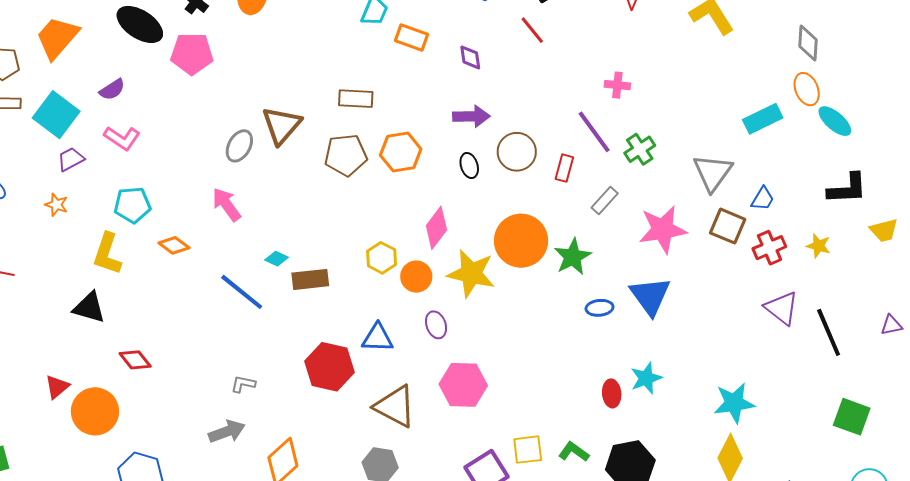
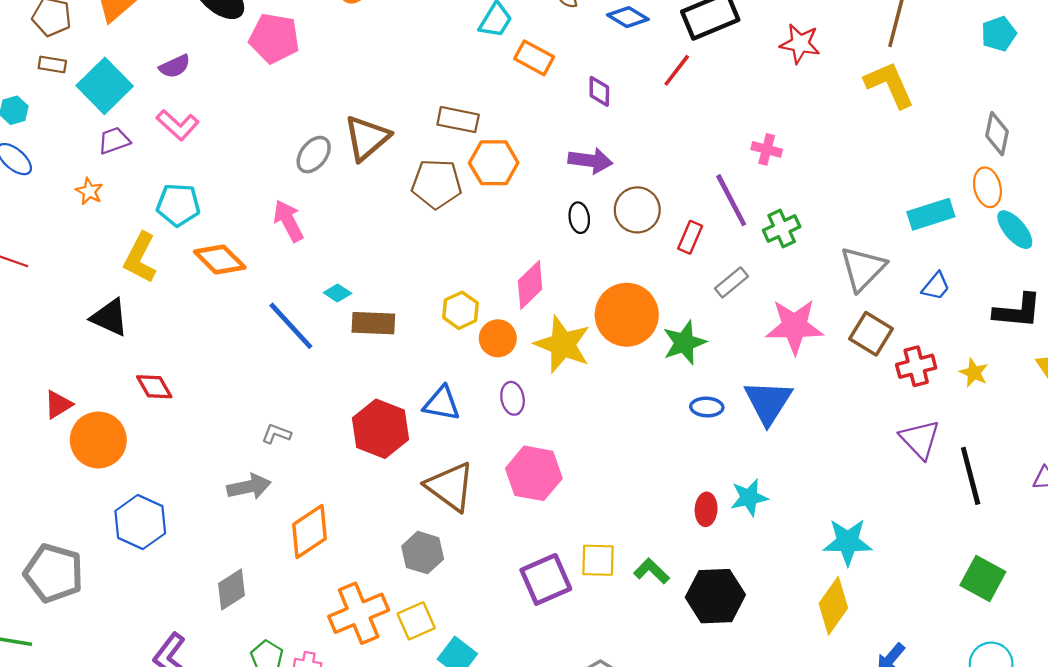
red line: (532, 30) -> (677, 70), turned 68
orange hexagon: (401, 152) -> (494, 163), moved
blue trapezoid: (763, 199) -> (936, 286), moved
orange diamond: (174, 245) -> (220, 260), size x1.4

